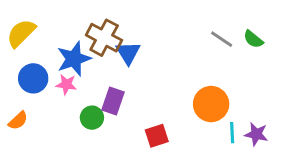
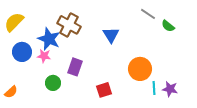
gray line: (222, 39) -> (148, 14), moved
blue triangle: (128, 53) -> (111, 35), moved
blue star: (74, 59) -> (49, 39), turned -30
green circle: (92, 118) -> (53, 83), moved
orange semicircle: (18, 121) -> (11, 92), moved

